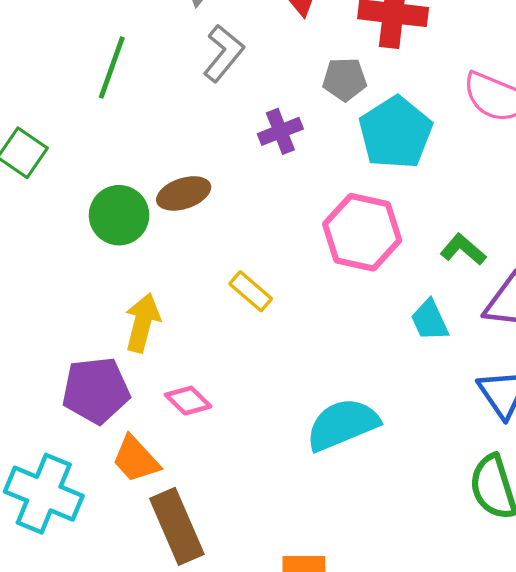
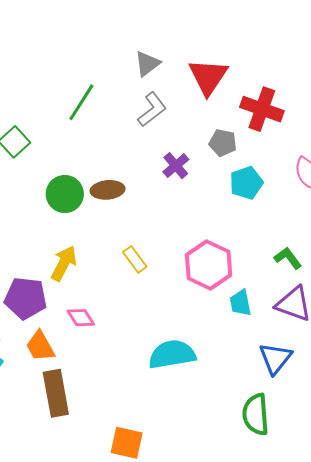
purple cross: (280, 131) -> (176, 166), turned -32
cyan pentagon: (395, 133) -> (246, 183), size x0.7
pink hexagon: (362, 232) -> (209, 265), moved
green L-shape: (463, 249) -> (288, 258), moved

